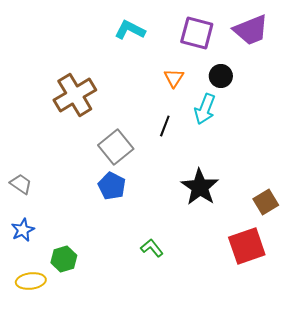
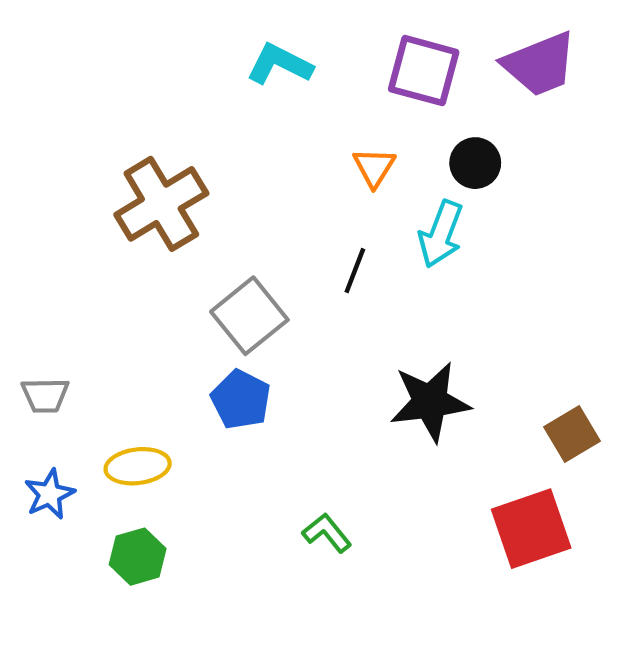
gray trapezoid: (21, 184) -> (45, 395), turned 145
black star: (200, 187) -> (430, 402), turned 30
yellow ellipse: (31, 281) -> (138, 466), moved

